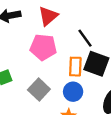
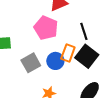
blue circle: (73, 92) -> (55, 61), moved

